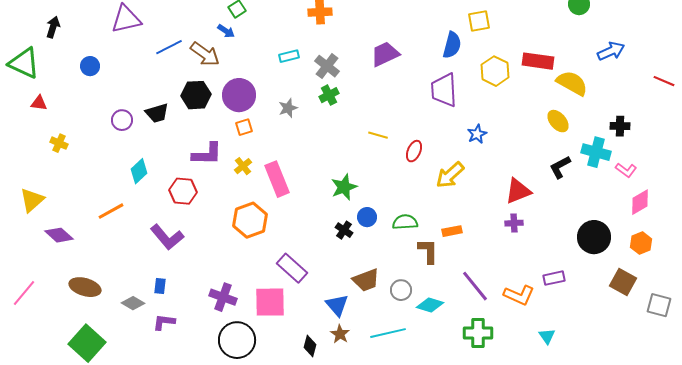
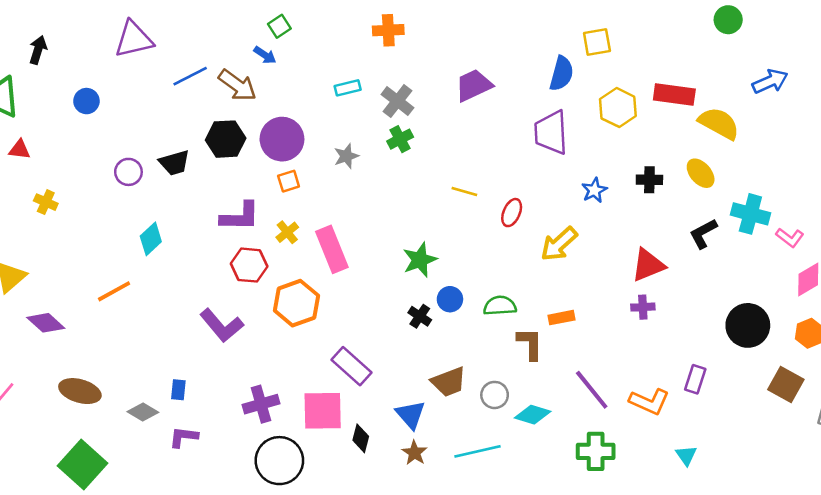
black cross: (620, 126) -> (649, 180), moved
red hexagon: (183, 191) -> (249, 265), moved
purple L-shape: (167, 237) -> (222, 325), moved
purple rectangle: (554, 278) -> (695, 379), turned -60
purple cross: (223, 297) -> (261, 404), turned -36
black diamond: (310, 346) -> (361, 438), moved

